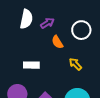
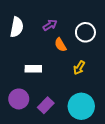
white semicircle: (26, 19) -> (17, 27), moved
yellow arrow: (75, 64) -> (79, 68), turned -104

